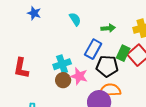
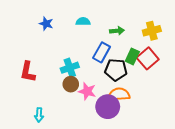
blue star: (34, 13) -> (46, 24), moved
cyan semicircle: (75, 19) -> (83, 22), turned -56
pink star: (79, 76) -> (87, 91), moved

